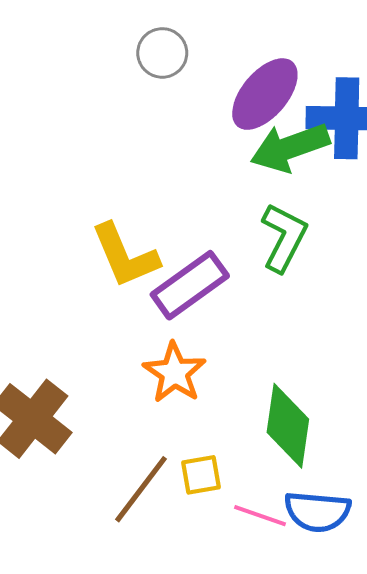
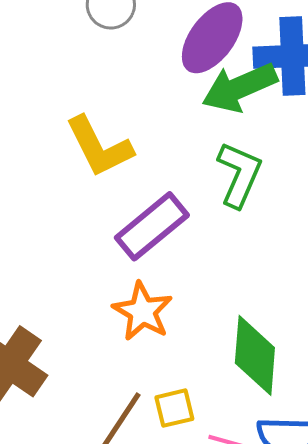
yellow L-shape: (125, 256) -> (99, 147), moved

